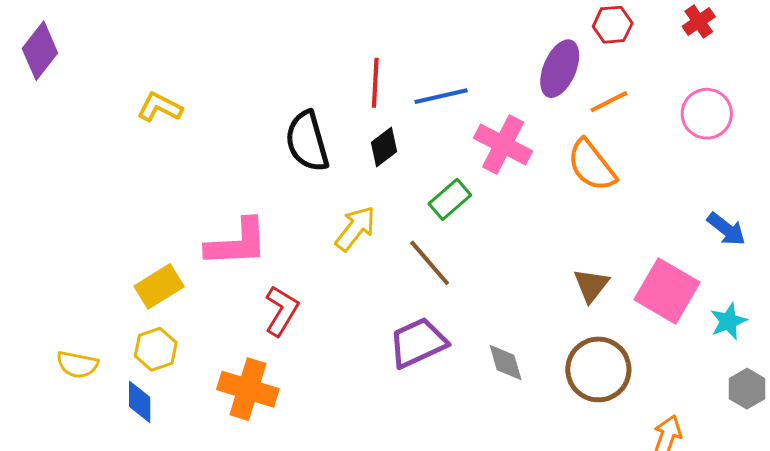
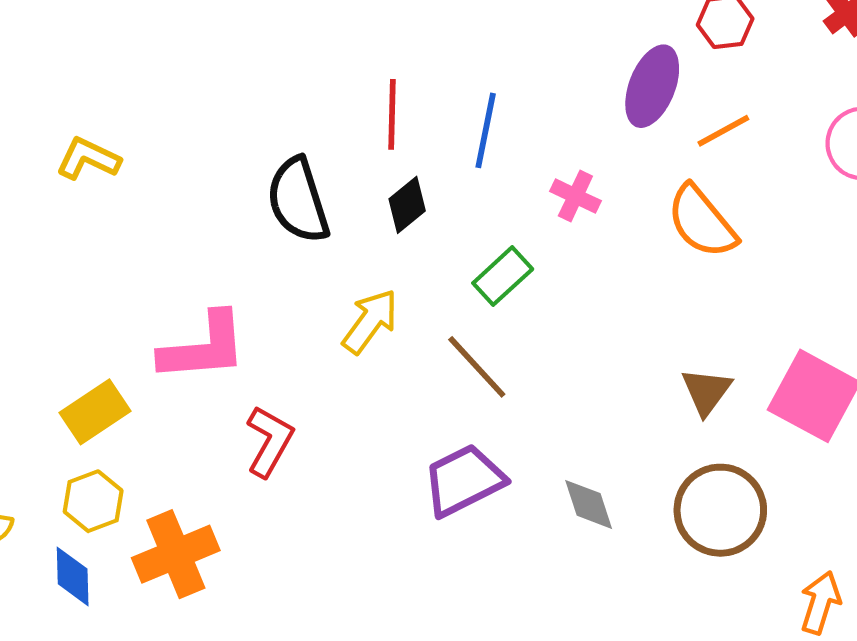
blue line: (441, 96) -> (486, 130), turned -64
pink cross: (503, 144) -> (575, 196), size x0.6
orange cross: (248, 389) -> (176, 554), moved, turned -38

